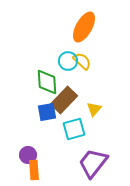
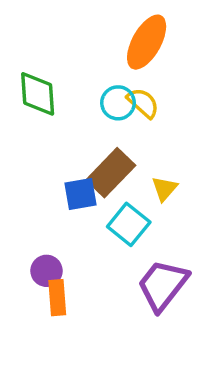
green diamond: (47, 82) -> (38, 94), moved
cyan square: (74, 129) -> (129, 224), turned -35

